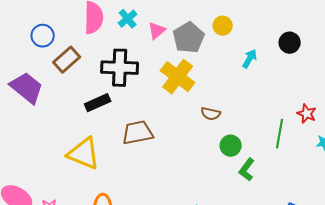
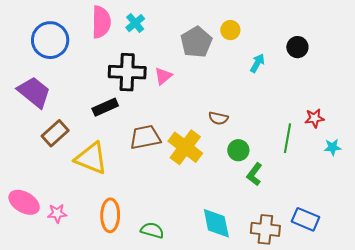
pink triangle: (157, 31) -> (163, 76), moved
blue circle: (43, 36) -> (50, 40), size x1.6
brown rectangle: (67, 60) -> (55, 133), moved
yellow cross: (178, 77) -> (185, 147), moved
red star: (307, 114) -> (314, 118), turned -30

